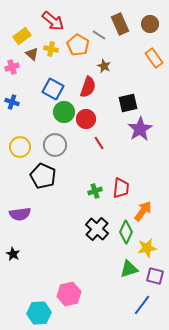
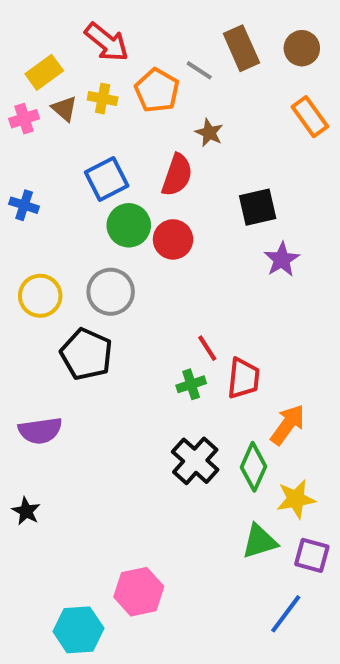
pink cross: (12, 67) -> (24, 119), moved
blue square: (53, 89) -> (107, 179), turned 35
purple star: (140, 129) -> (282, 260), size x0.7
red line: (99, 143) -> (207, 348), moved

